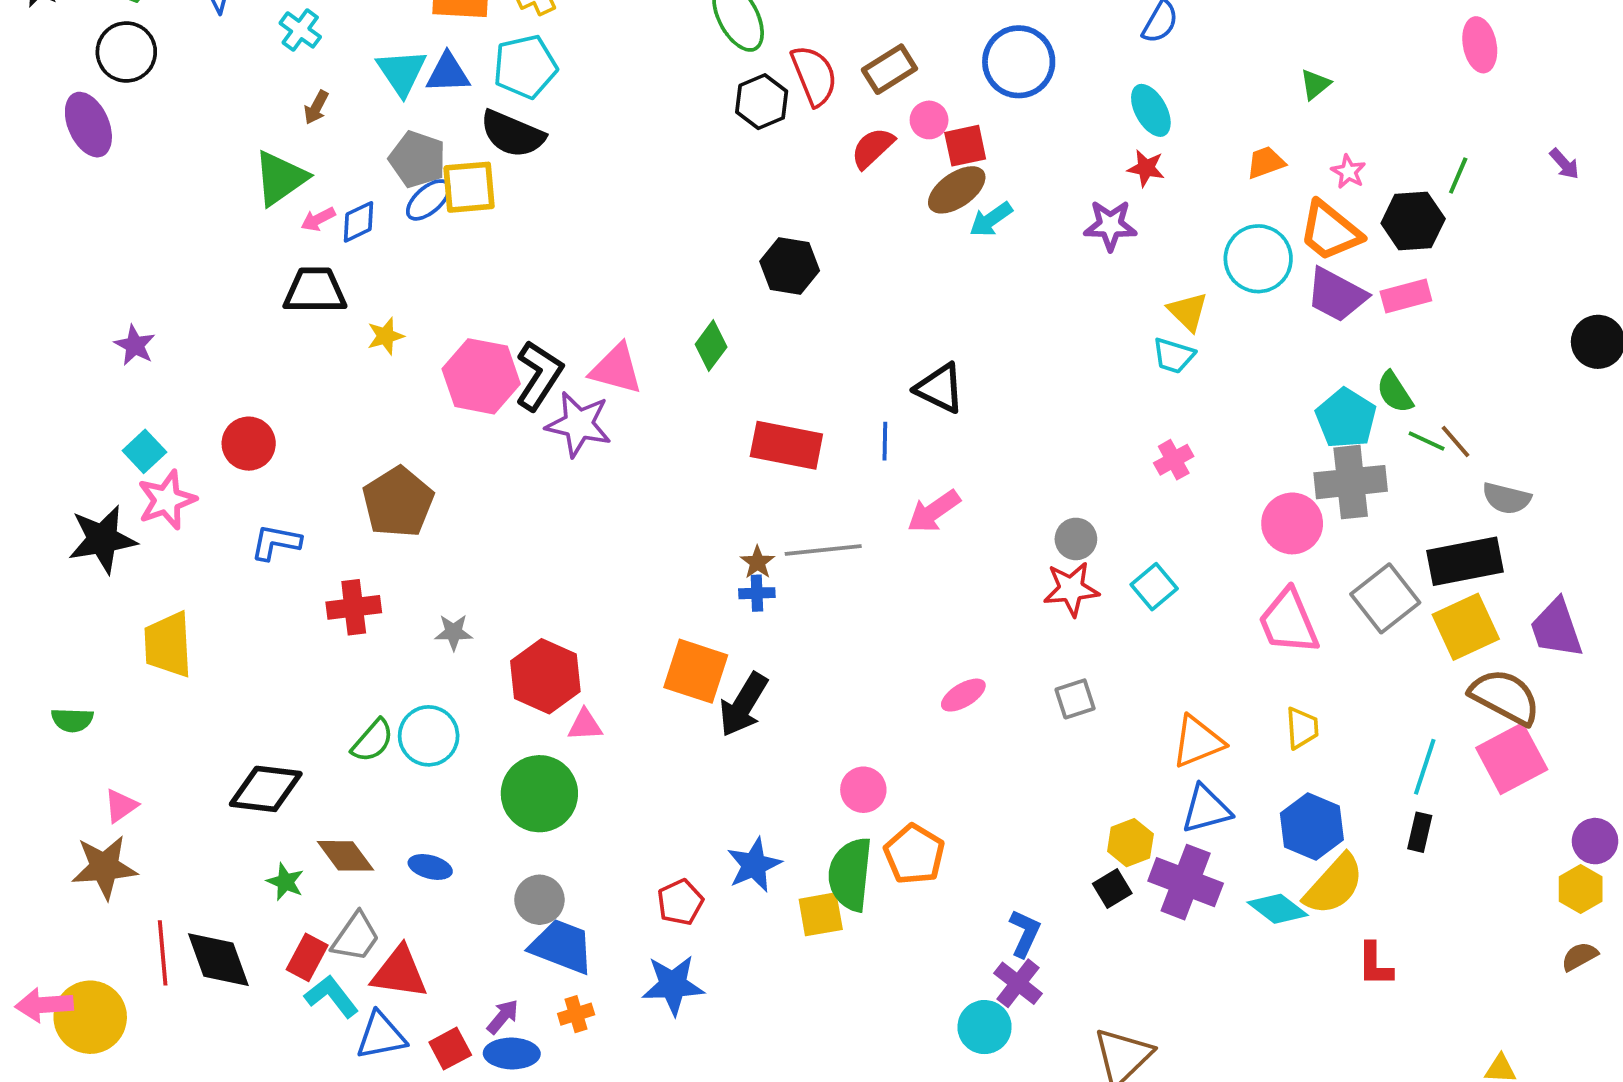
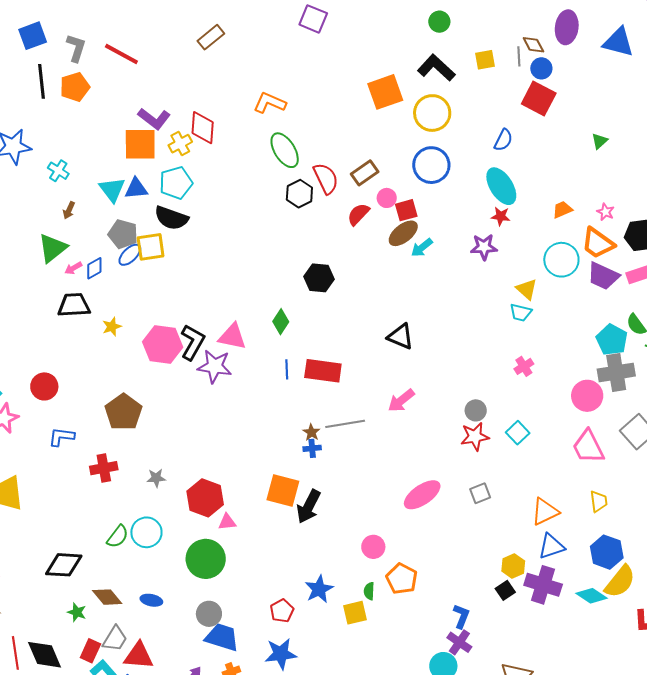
green triangle: (1315, 84) -> (600, 141), moved
cyan ellipse: (1151, 110) -> (501, 186), size x1.4
blue line: (885, 441) -> (287, 369), moved
pink ellipse: (963, 695) -> (422, 495), size x1.6
green semicircle: (850, 874) -> (369, 591), size x0.5

